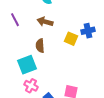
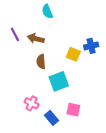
brown arrow: (45, 22) -> (36, 39), moved
cyan square: (27, 65) -> (59, 81), moved

